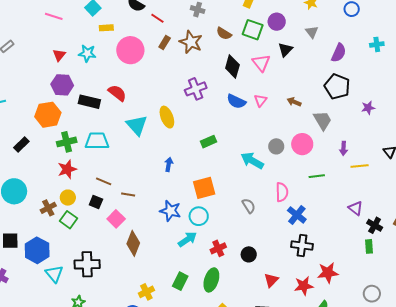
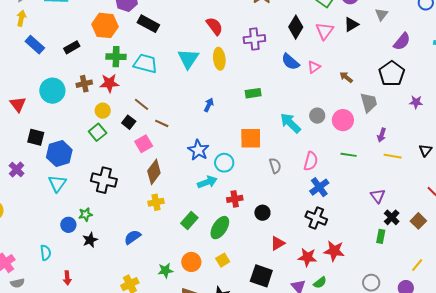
red semicircle: (117, 93) -> (214, 26), moved
orange square: (204, 188) -> (251, 138), moved
brown cross: (48, 208) -> (84, 84), moved
cyan triangle: (54, 274) -> (57, 184), moved
yellow cross: (146, 292) -> (156, 202), moved

